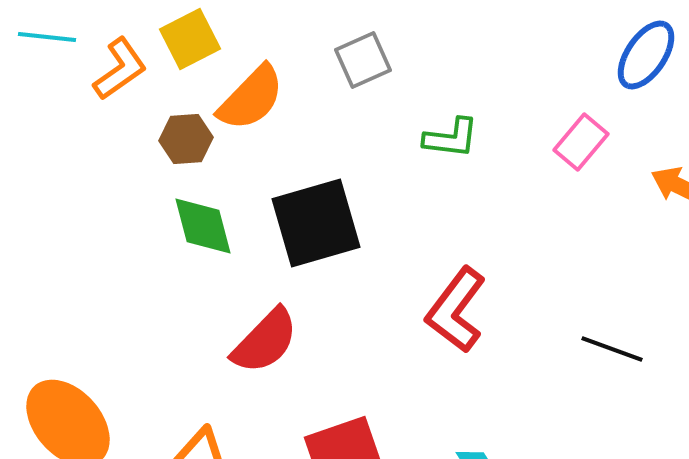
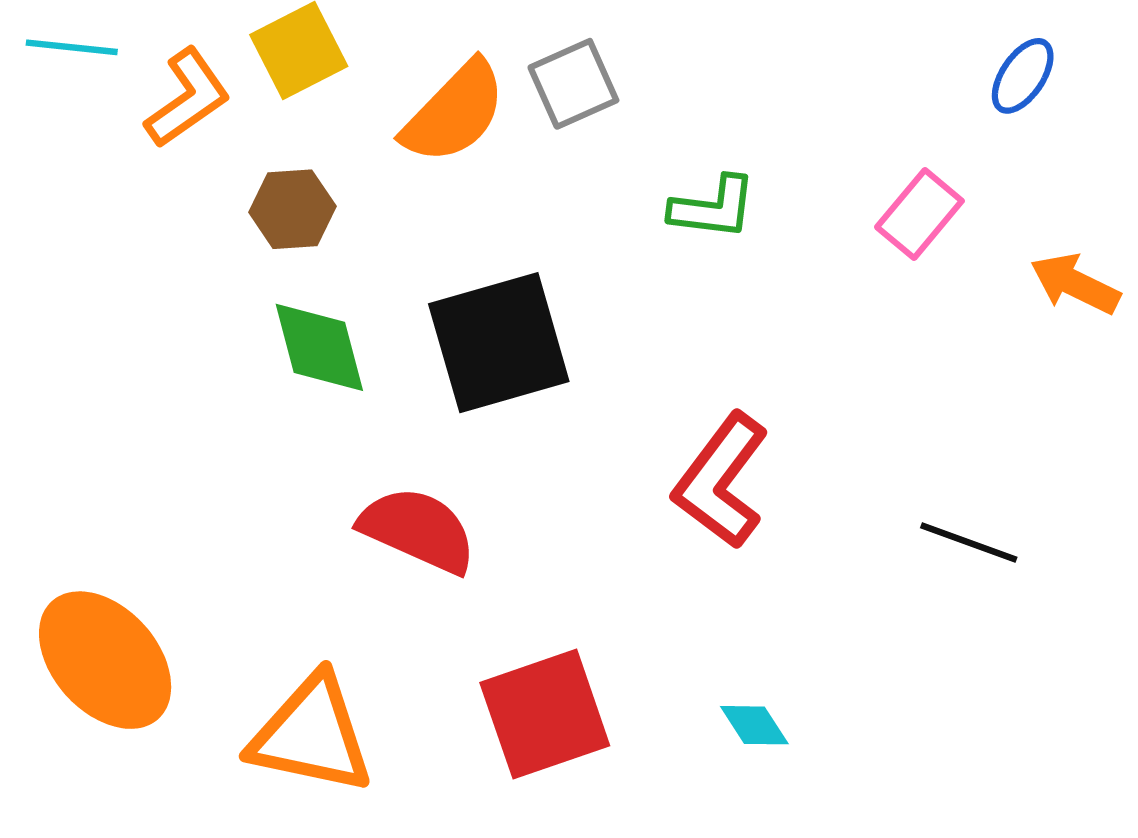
blue ellipse: (646, 55) -> (1023, 76), size x0.7
orange semicircle: (251, 98) -> (454, 112), moved
red semicircle: (265, 341) -> (418, 530), turned -110

